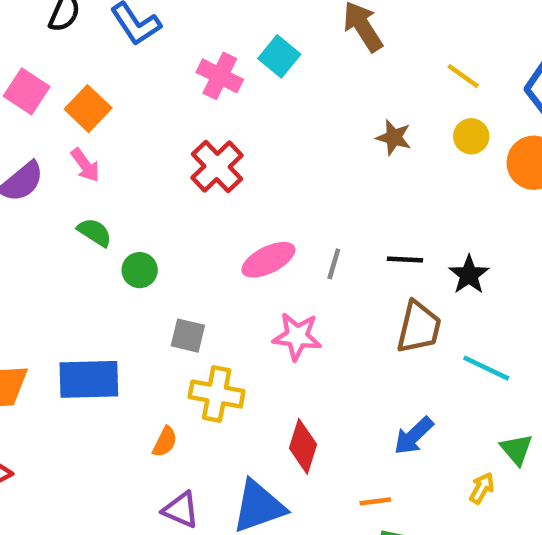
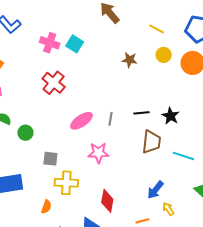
cyan square: (279, 56) -> (75, 44), moved
yellow arrow: (482, 488) -> (168, 209), moved, turned -56

